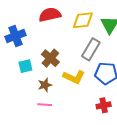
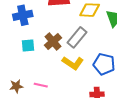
gray rectangle: (91, 49) -> (77, 37), moved
brown star: (45, 85) -> (16, 86), moved

